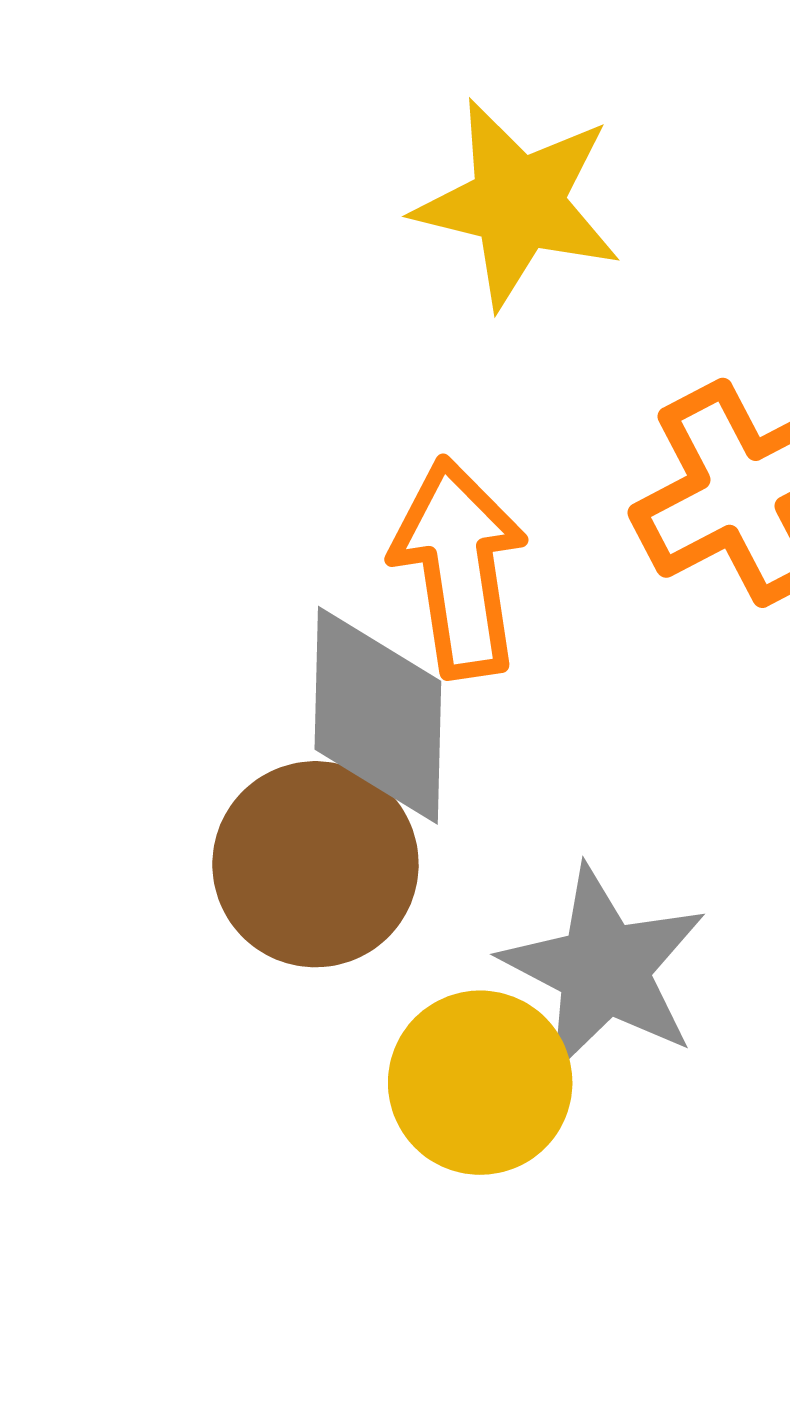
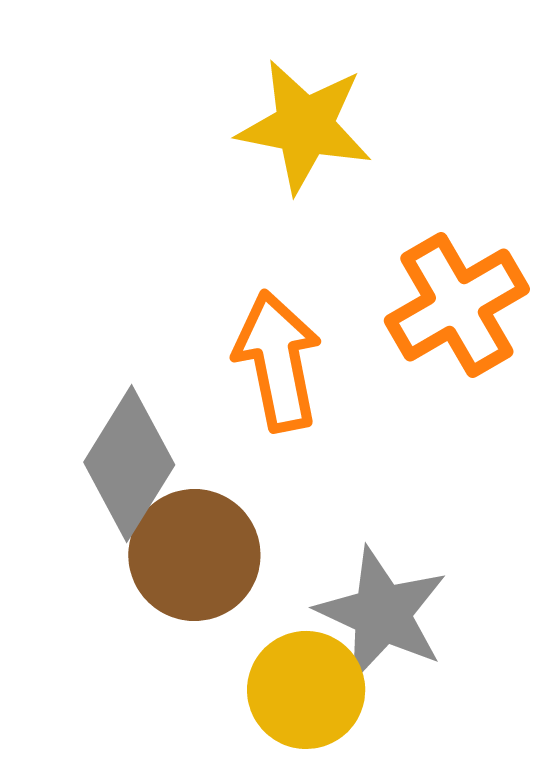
gray diamond: (378, 715) -> (129, 464), moved, turned 33

